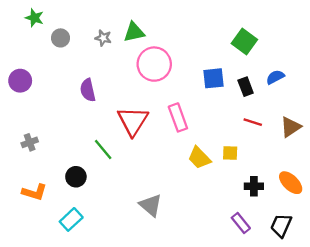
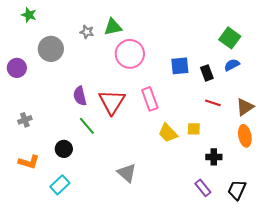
gray circle: (60, 38) -> (51, 49), moved, size x1.6
green square: (244, 42) -> (230, 38), moved
purple semicircle: (88, 90) -> (80, 96), moved
orange ellipse: (291, 183) -> (245, 136), moved, turned 35

